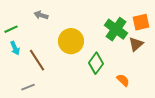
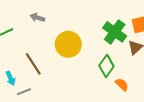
cyan arrow: (15, 48) -> (11, 78), moved
green diamond: (96, 63) -> (106, 66), moved

